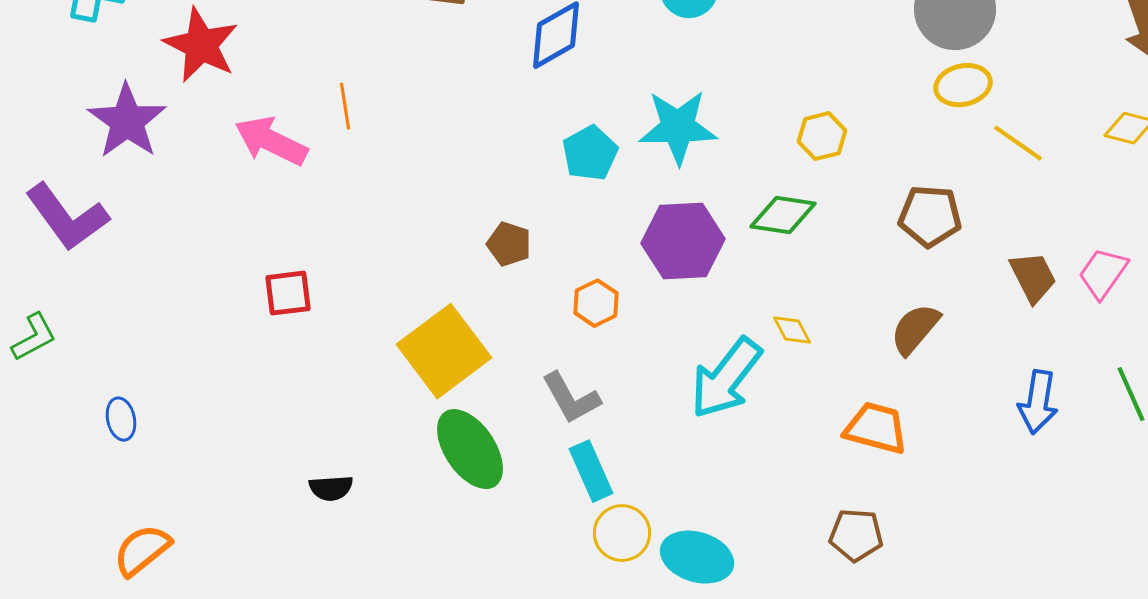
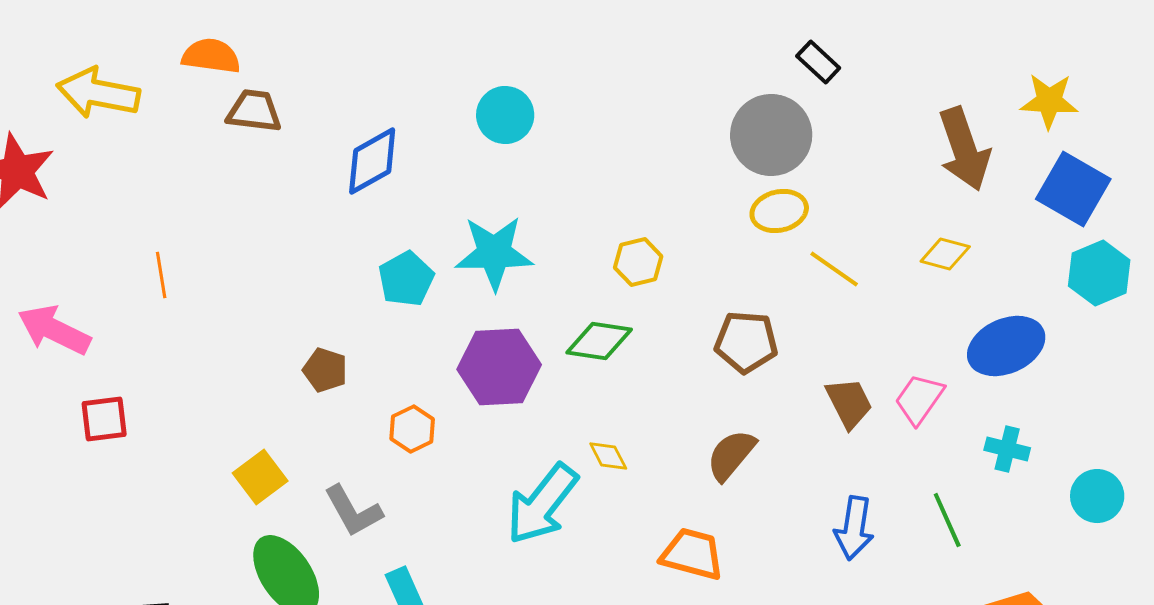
orange line: (345, 106) -> (161, 275), moved
pink arrow: (271, 141) -> (54, 330), moved
yellow square: (444, 351) -> (260, 477), size x0.6
gray L-shape: (571, 398) -> (353, 511), moved

